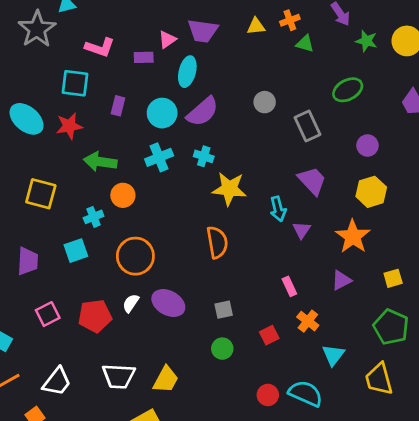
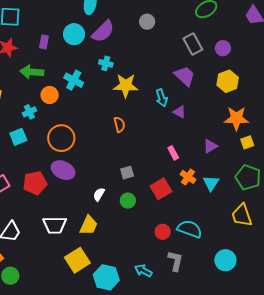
purple rectangle: (118, 106) -> (44, 42), moved
gray rectangle: (308, 126) -> (193, 44), moved
cyan cross: (159, 157) -> (74, 80), moved, turned -36
purple triangle: (302, 230) -> (179, 112), turned -32
orange star: (353, 236) -> (236, 118), moved, turned -30
orange semicircle: (217, 242) -> (119, 124), size x0.7
white semicircle: (131, 303) -> (99, 194), moved
purple ellipse: (168, 303) -> (63, 170), moved
red square: (269, 335) -> (161, 189), size x1.5
cyan triangle: (333, 355) -> (211, 183), moved

